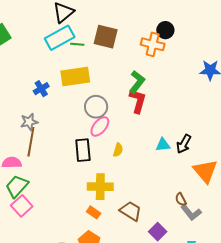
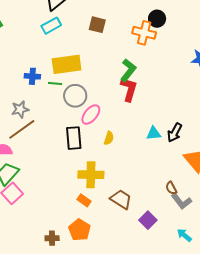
brown square: (106, 37) -> (97, 25), size x0.7
cyan rectangle: (60, 38) -> (51, 26), size x0.7
green line: (77, 44) -> (55, 83), moved
blue cross: (41, 89) -> (32, 76), turned 35
gray circle: (96, 107) -> (75, 96), moved
brown line: (31, 142) -> (22, 129), turned 44

